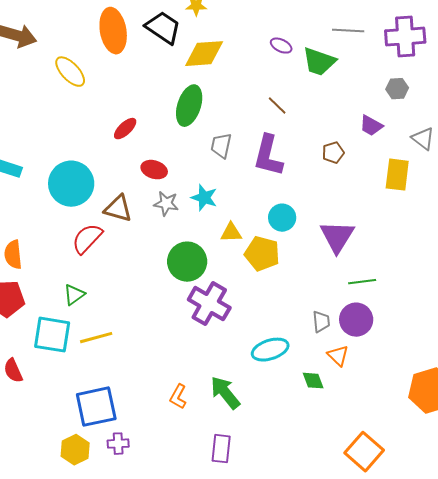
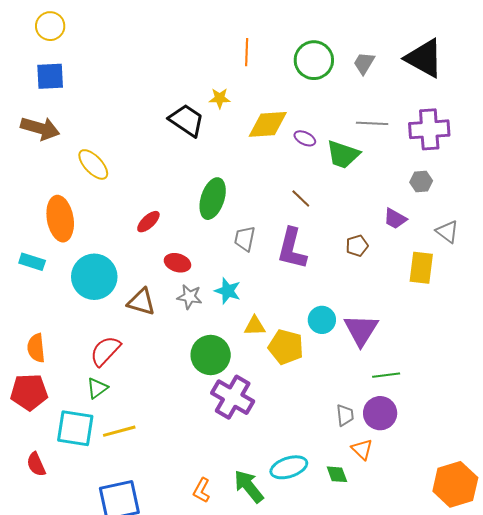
orange ellipse: (113, 31) -> (60, 219), moved
yellow diamond: (204, 54) -> (268, 124), moved
cyan circle: (282, 218) -> (322, 320), moved
red semicircle: (87, 239) -> (105, 351), moved
cyan ellipse: (270, 350) -> (289, 467), moved

